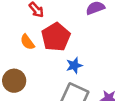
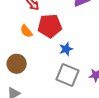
red pentagon: (56, 37) -> (50, 26), turned 30

